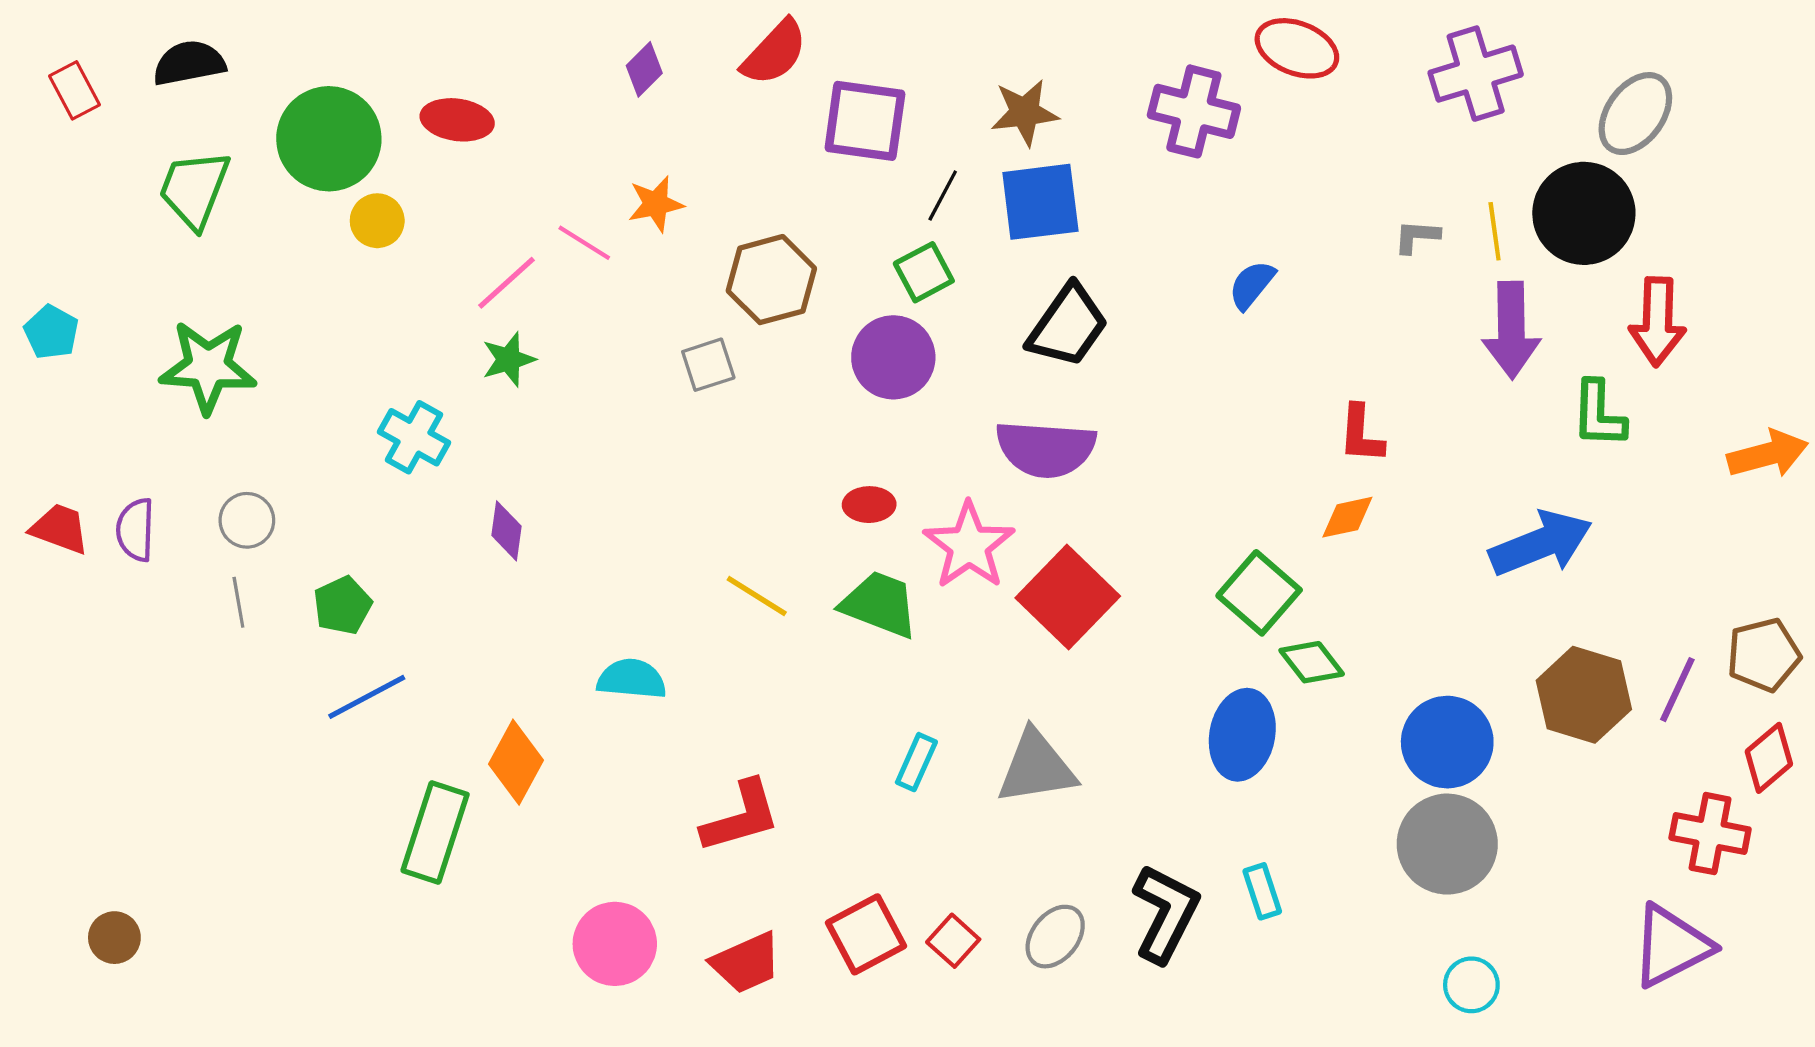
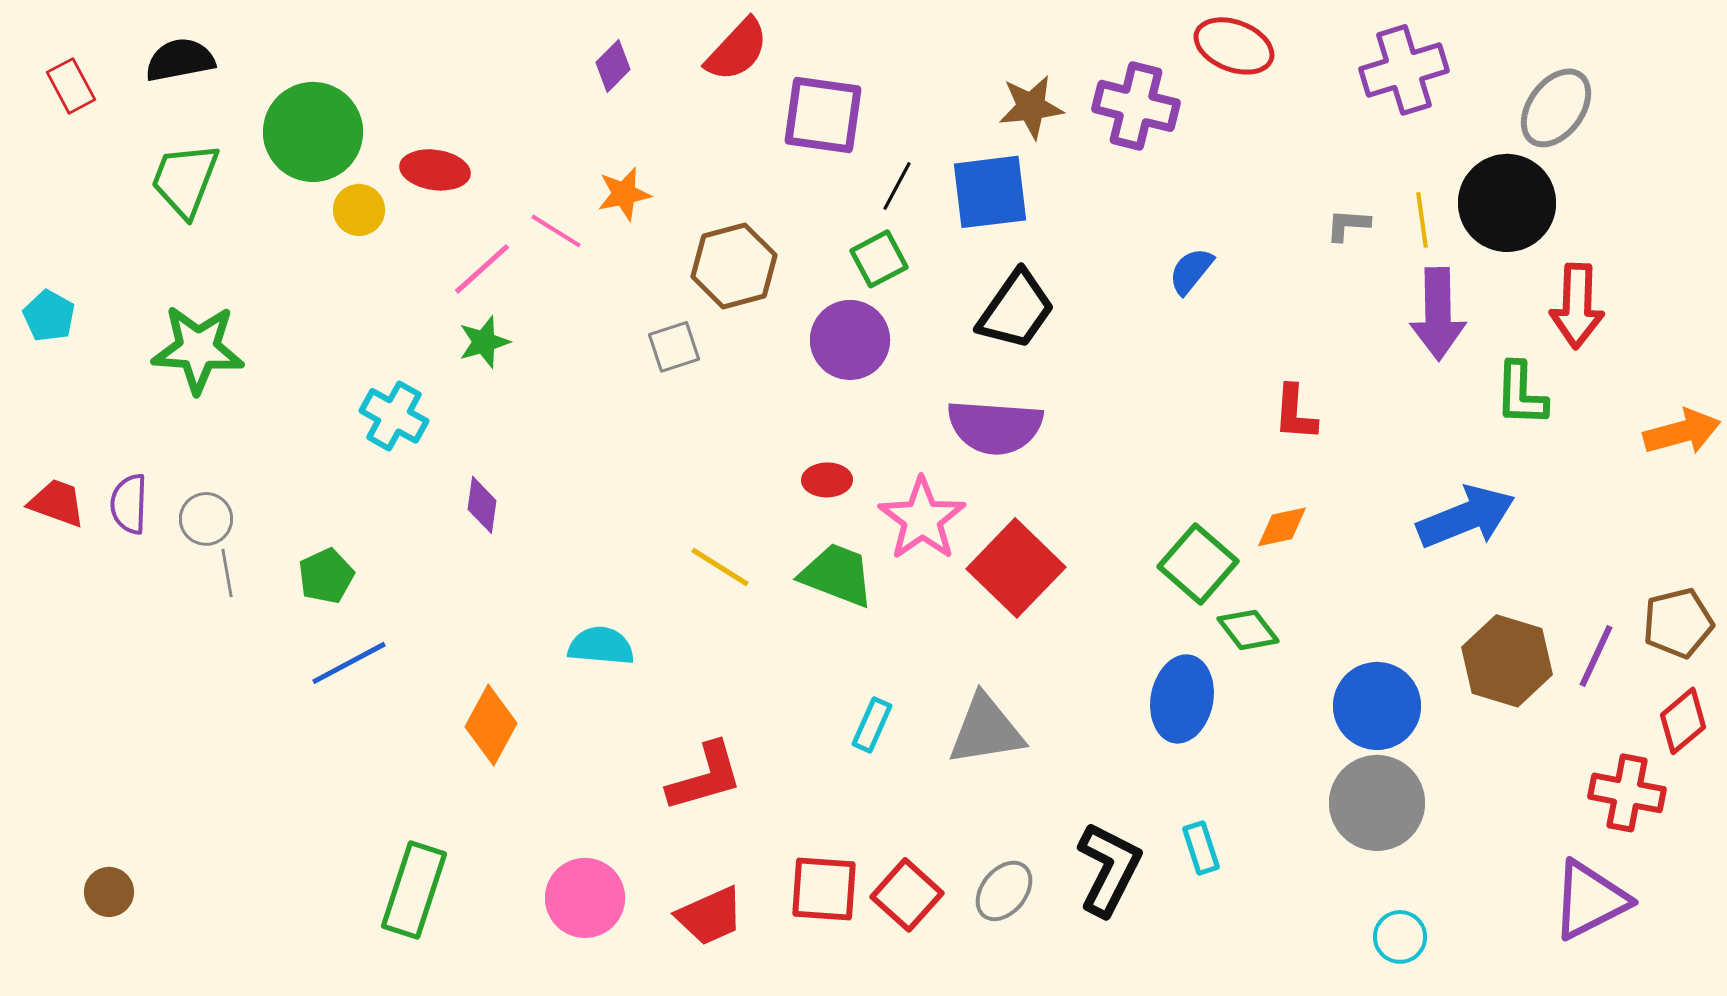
brown star: (1025, 112) -> (1031, 107), moved
red ellipse: (457, 120) -> (435, 170), moved
orange diamond: (1347, 517) -> (1282, 527), moved
gray circle: (247, 520) -> (206, 519), moved
green rectangle: (435, 832) -> (414, 890), moved
red square: (866, 934) -> (824, 889), turned 32
red square: (953, 941) -> (907, 895), size x1.4

